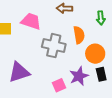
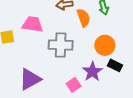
orange semicircle: (79, 35) -> (84, 18), moved
black rectangle: (101, 74) -> (115, 65), turned -40

